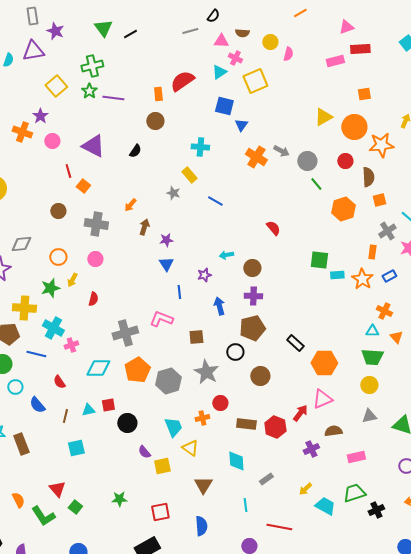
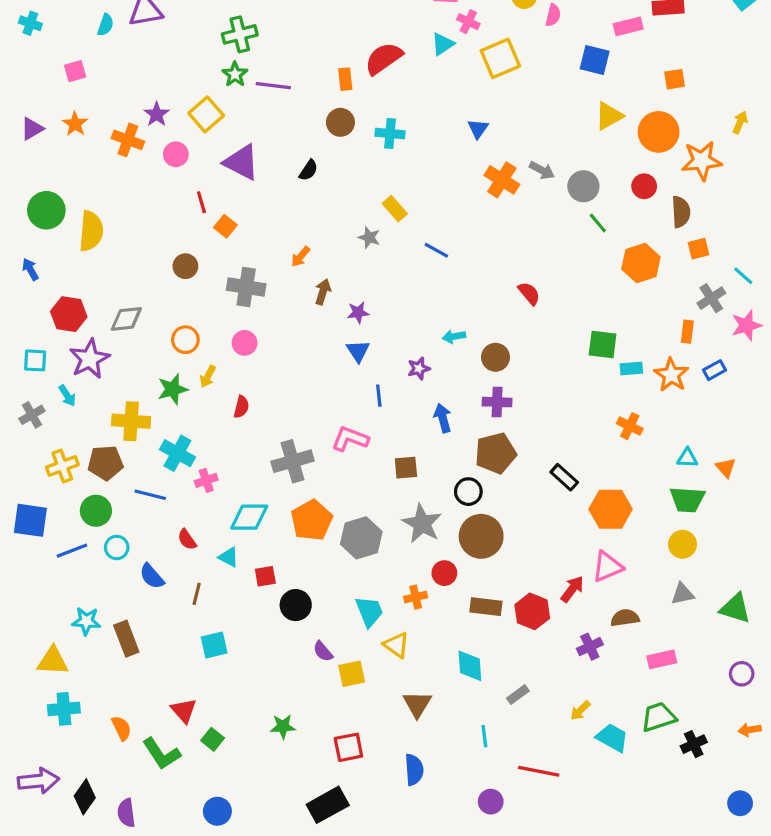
yellow square: (56, 86) -> (206, 114), moved
blue square: (224, 106) -> (595, 60), moved
cyan cross: (200, 147) -> (390, 134), moved
orange cross: (384, 311) -> (630, 426), moved
brown circle: (260, 376) -> (481, 536), moved, size x1.4
cyan triangle: (88, 410) -> (229, 557), moved, turned 40

